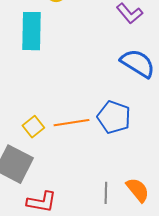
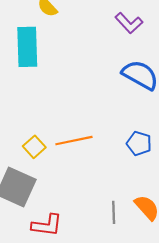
blue pentagon: (114, 117) -> (139, 143), moved, size x0.7

